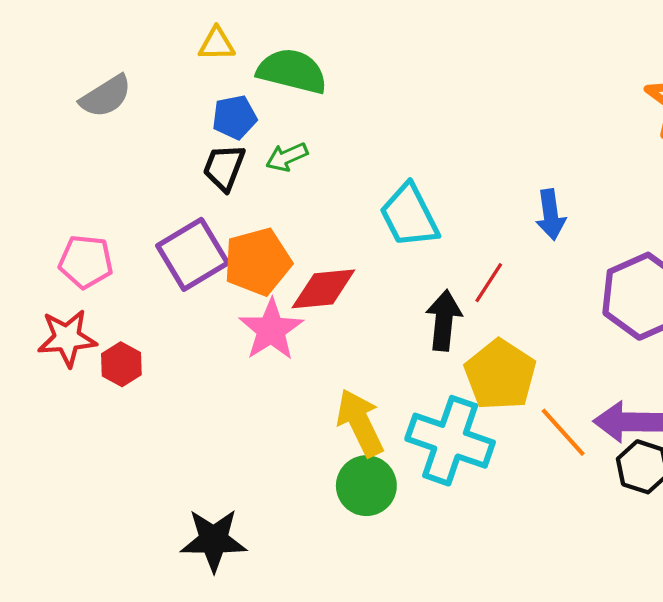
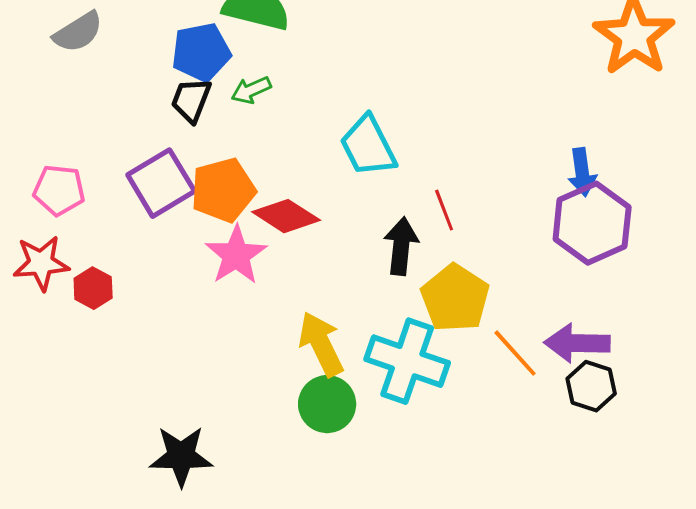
blue pentagon: (234, 117) -> (201, 52), size x1.4
blue arrow: (551, 215) -> (582, 172), moved
red line: (489, 283) -> (444, 210), turned -54
red diamond: (323, 289) -> (286, 216), turned 38

